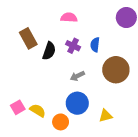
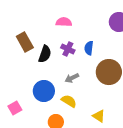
blue circle: (77, 103) -> (44, 91), moved
yellow semicircle: (38, 110) -> (69, 101), moved
yellow triangle: (105, 116) -> (99, 116), turned 48

